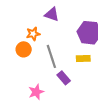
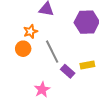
yellow rectangle: (83, 59) -> (87, 65), moved

